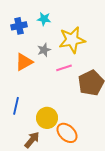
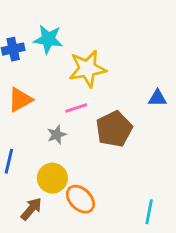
cyan star: (44, 19) -> (48, 39), size x1.5
gray star: (44, 50) -> (57, 135), moved

